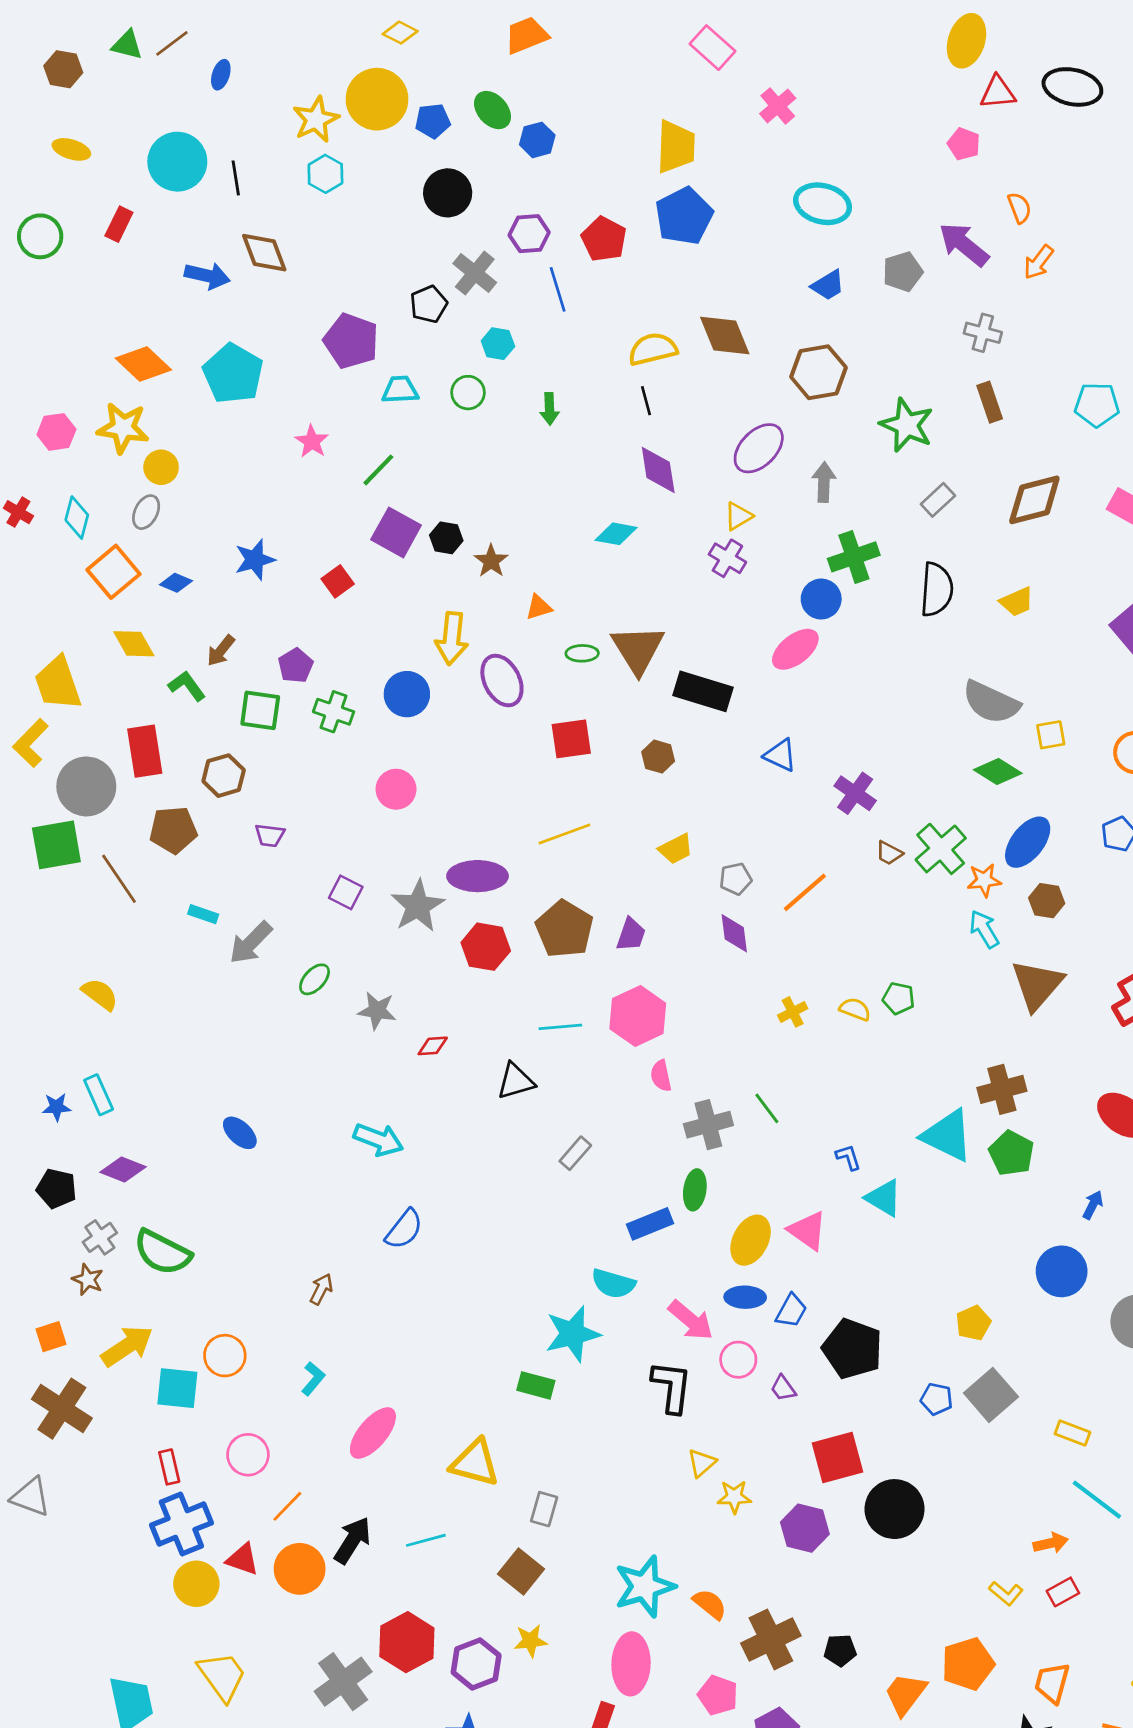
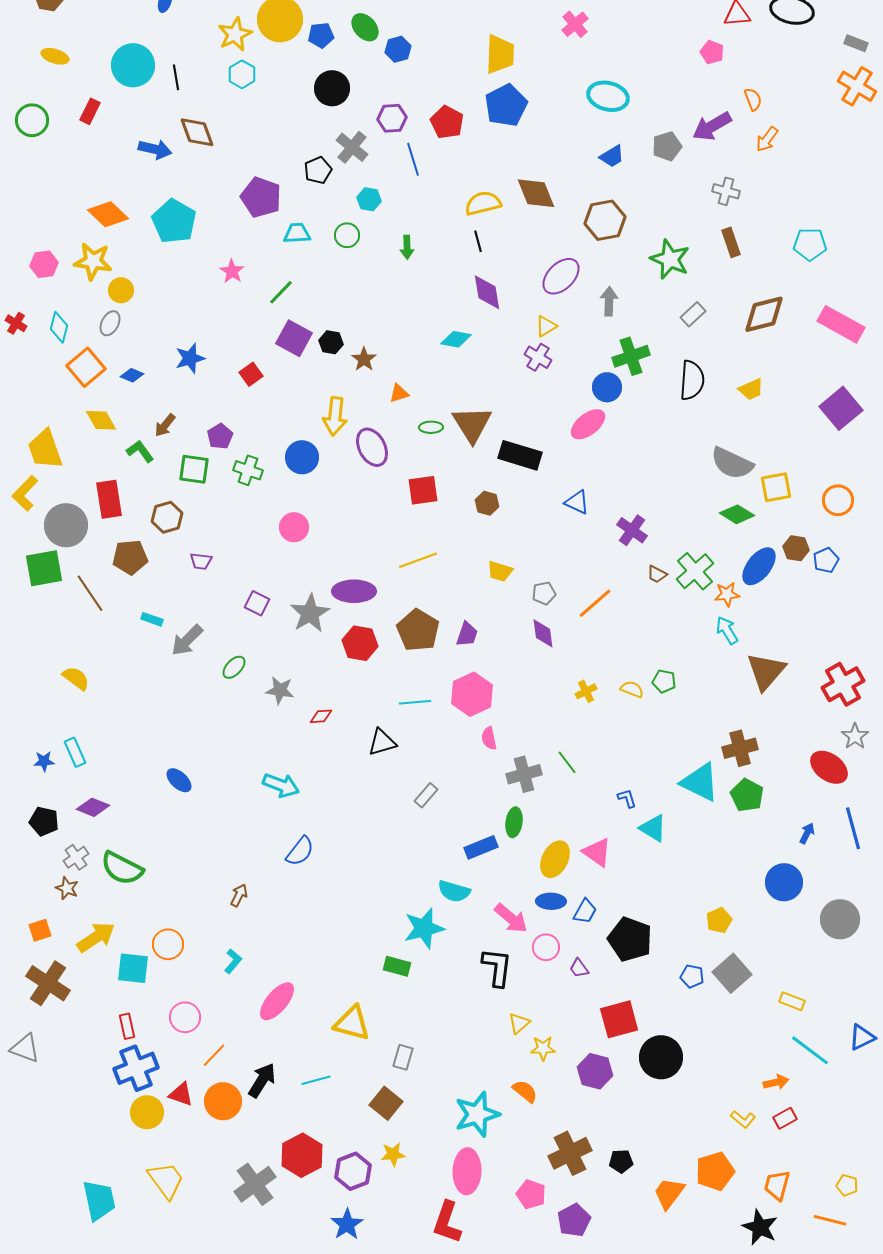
purple arrow: (964, 244) -> (712, 126), turned -69
yellow square: (1051, 735) -> (776, 487), size x1.4
yellow trapezoid: (676, 849) -> (500, 571), turned 44
brown hexagon: (1047, 901) -> (796, 548), moved
orange semicircle: (710, 1604) -> (525, 1091), moved

